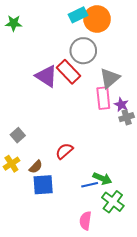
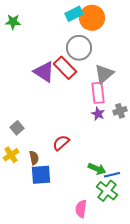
purple star: (121, 105) -> (98, 114), moved
brown semicircle: (36, 167) -> (34, 158), turned -56
blue line: (90, 185) -> (112, 175), moved

